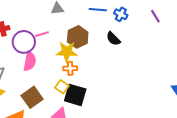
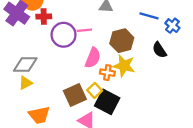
yellow star: (67, 52) -> (124, 66), moved
pink semicircle: (30, 61) -> (93, 58), moved
brown square: (32, 97) -> (75, 95), moved

